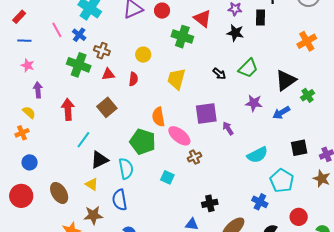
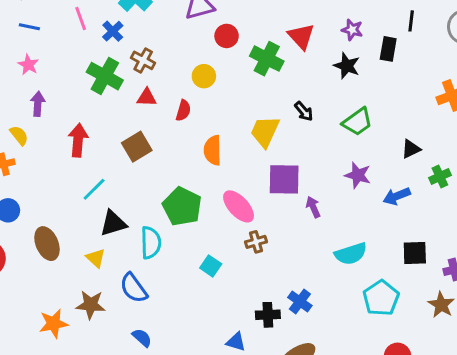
red circle: (162, 11) -> (227, 36), moved
black arrow: (219, 74) -> (304, 111), moved
yellow trapezoid: (176, 79) -> (265, 132), moved
black triangle: (286, 80) -> (411, 149), size x0.6
orange semicircle: (158, 117) -> (213, 150), moved
brown ellipse: (59, 193) -> (47, 244), moved
blue semicircle: (120, 200) -> (134, 288), turned -35
blue cross: (260, 202) -> (300, 302), moved

